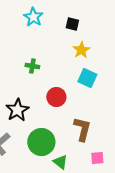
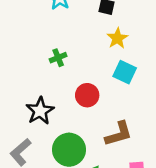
green cross: (32, 66) -> (58, 58), turned -32
brown L-shape: (82, 129) -> (119, 134), turned 60

